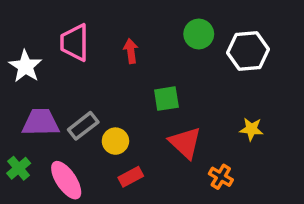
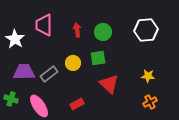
green circle: (199, 34) -> (103, 32), moved
yellow circle: (115, 141) -> (73, 63), moved
green cross: (19, 168) -> (11, 99), turned -32
orange cross: (221, 177) -> (150, 102), moved, turned 32

